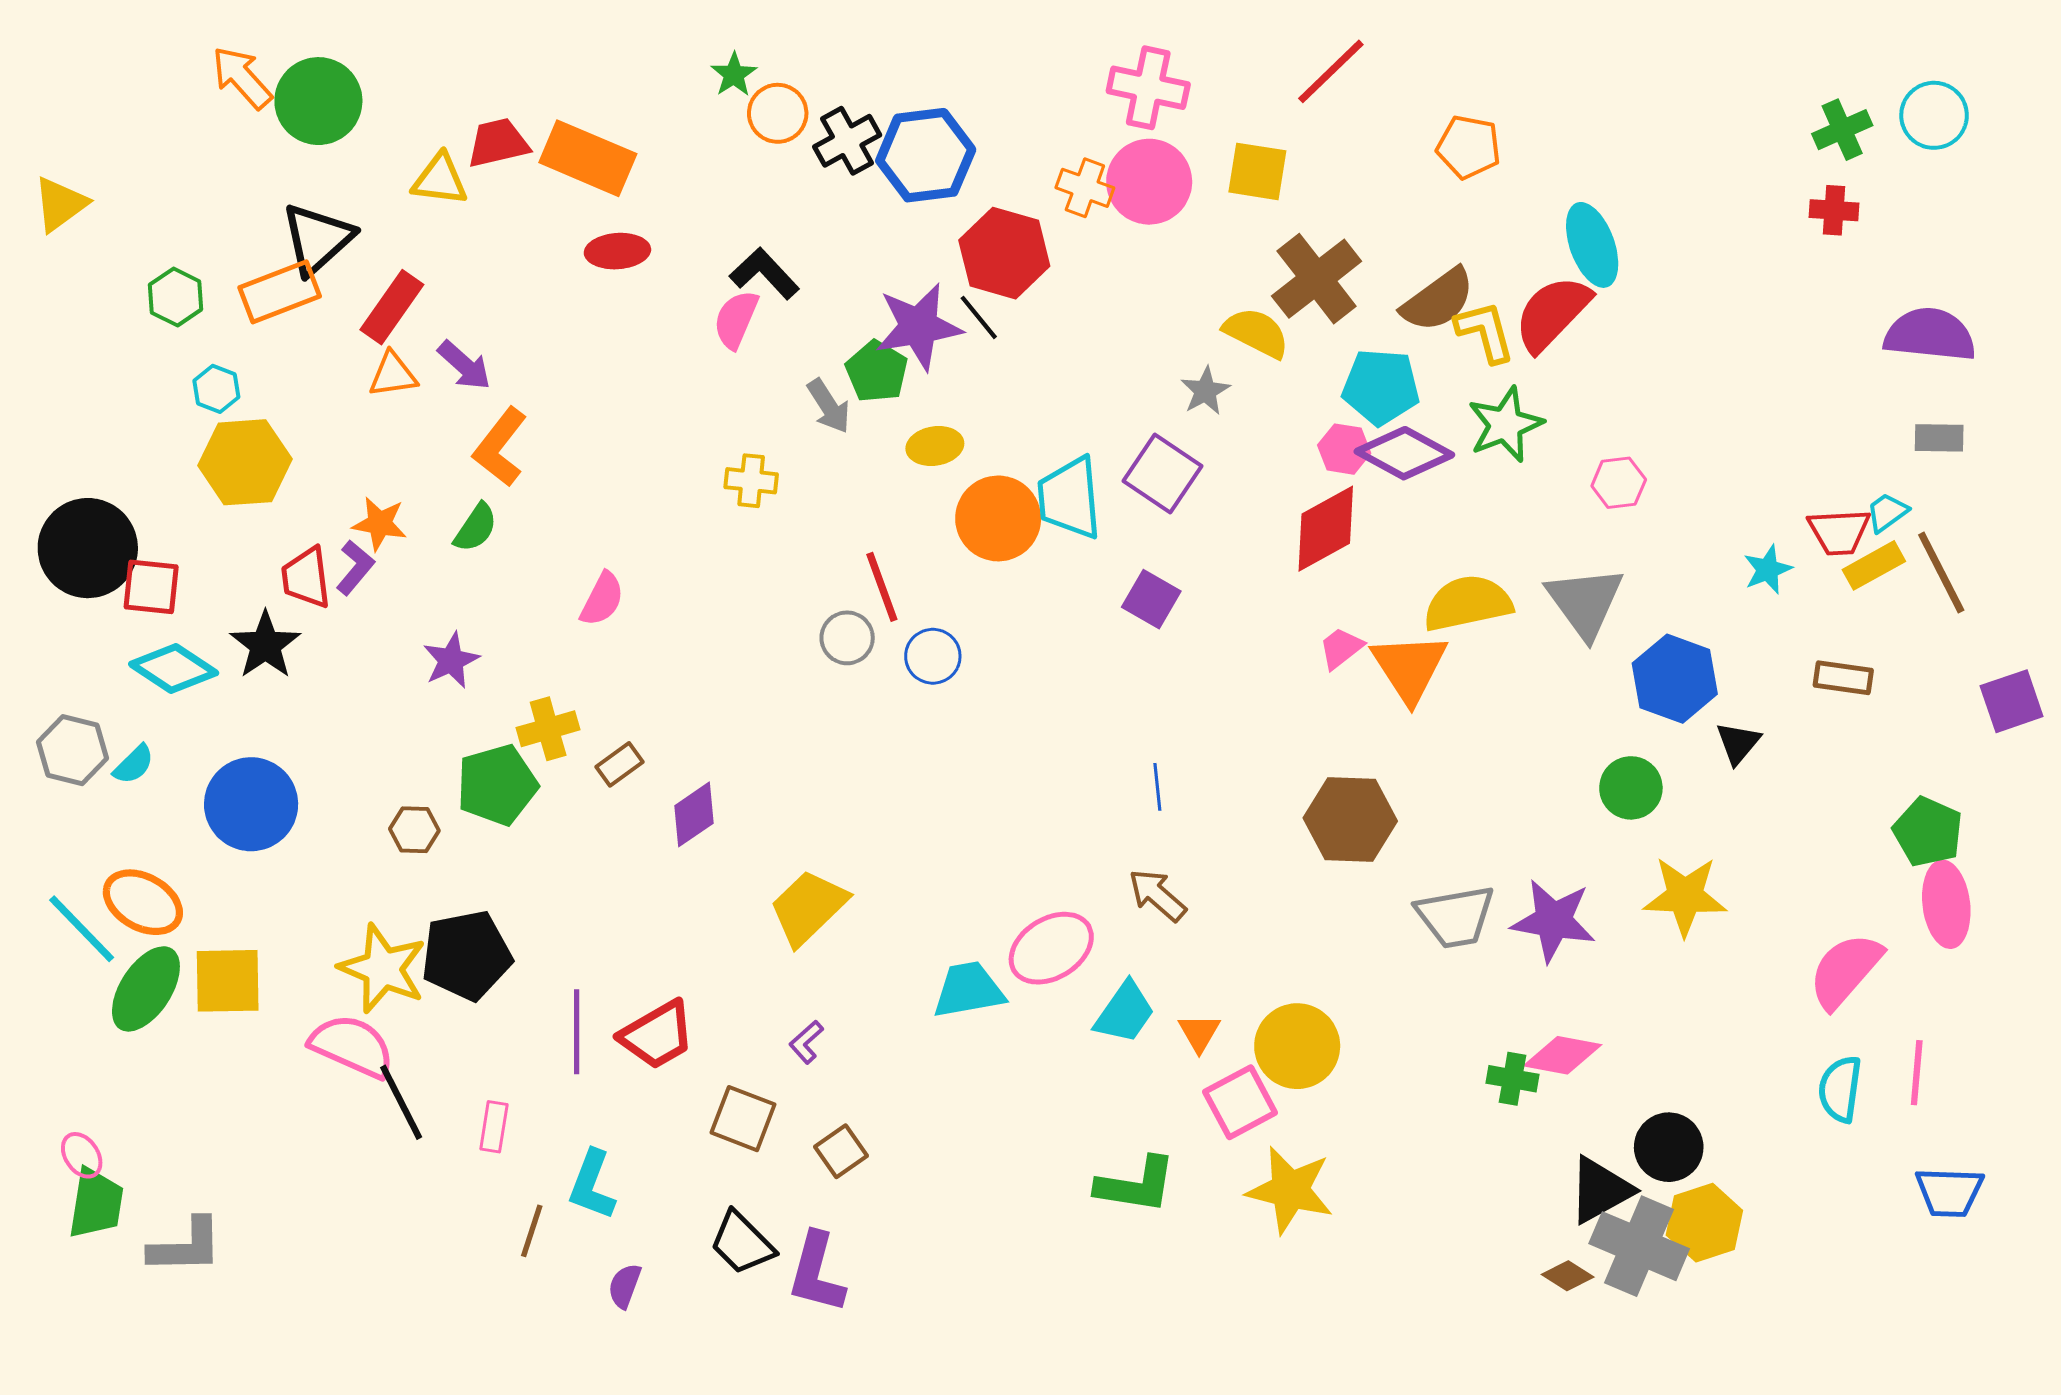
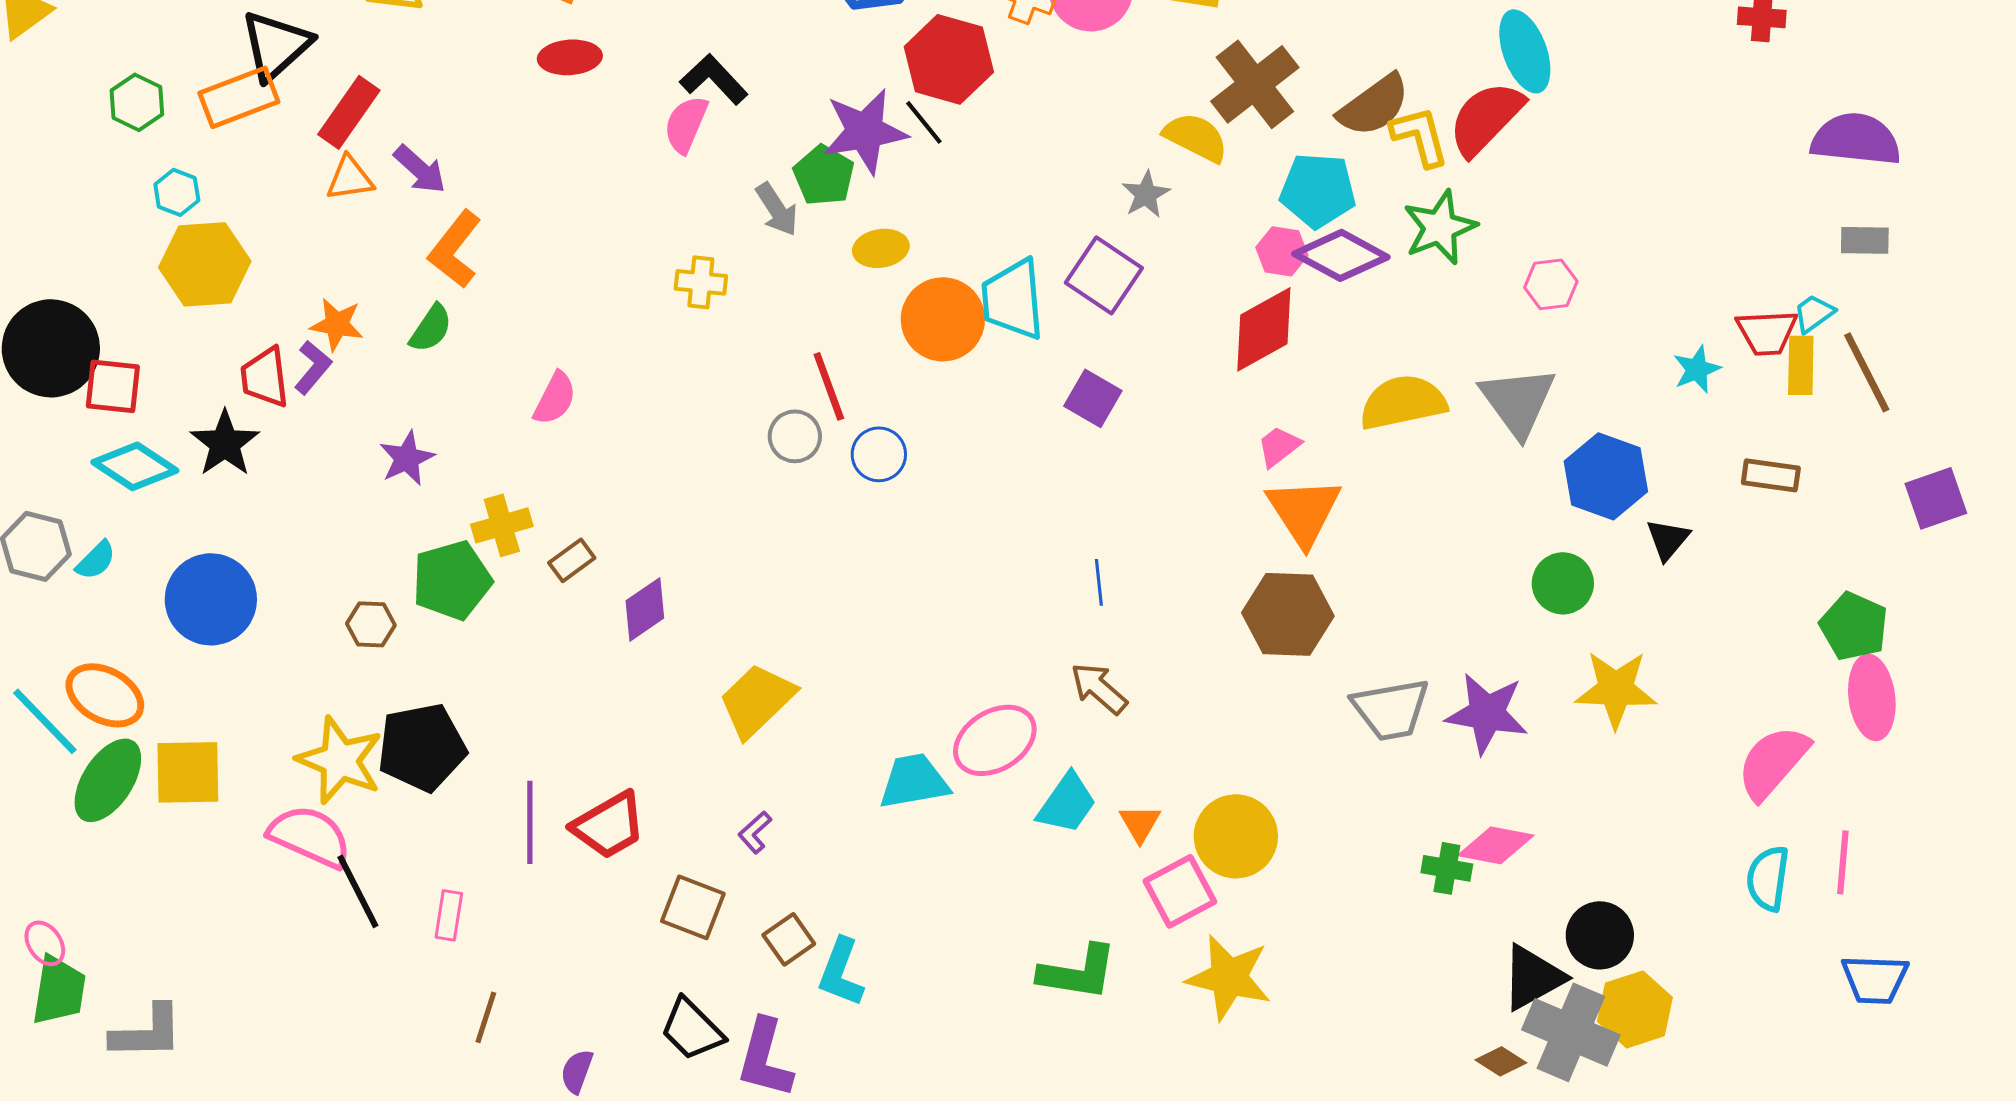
yellow rectangle: (1874, 565) -> (1801, 365), turned -60
orange triangle: (1409, 667) -> (1304, 511), moved
cyan L-shape: (592, 1185) -> (841, 972), moved

